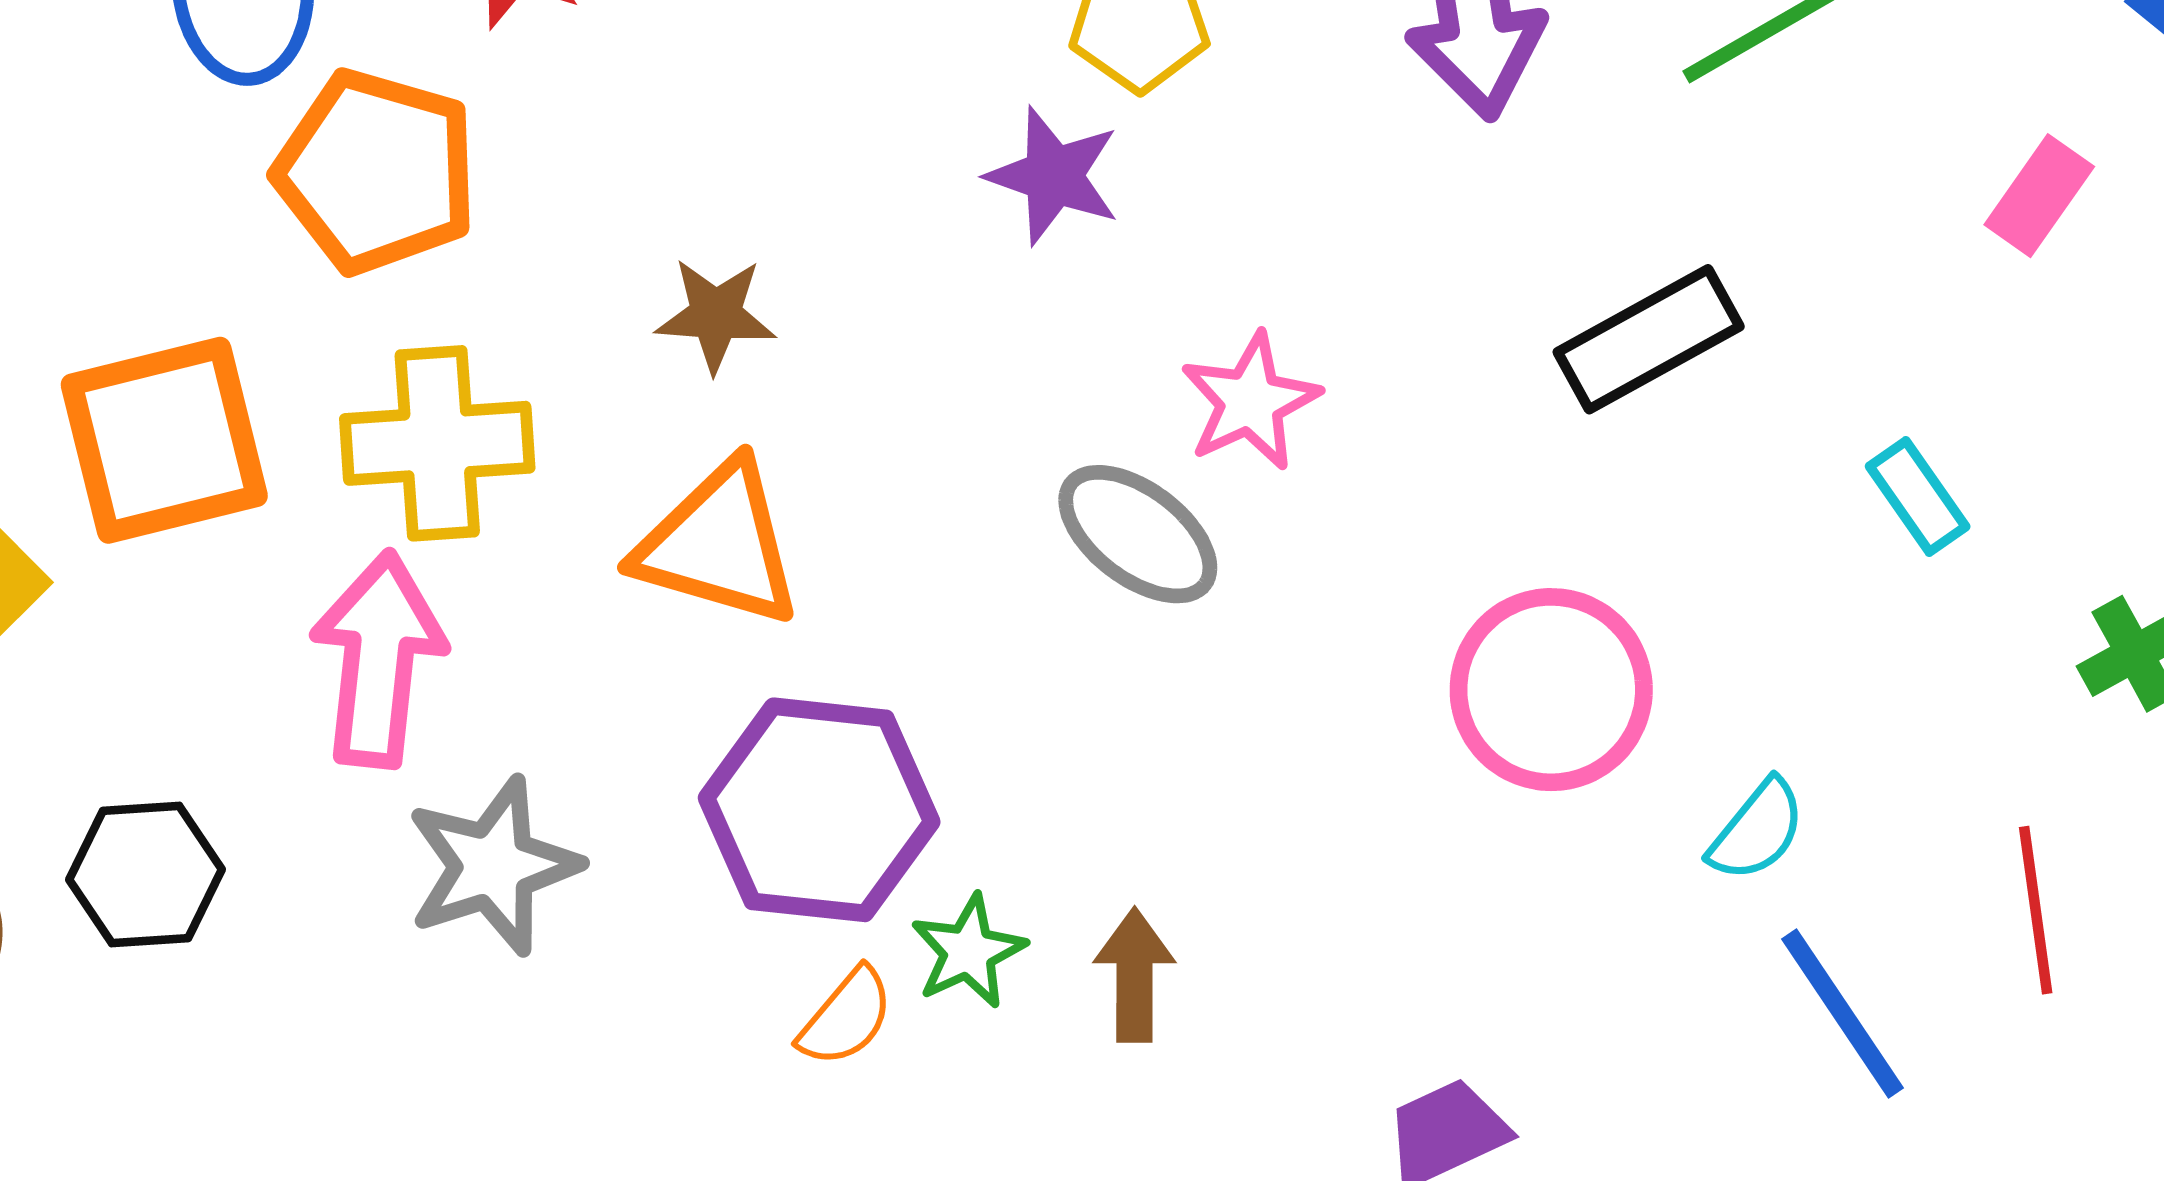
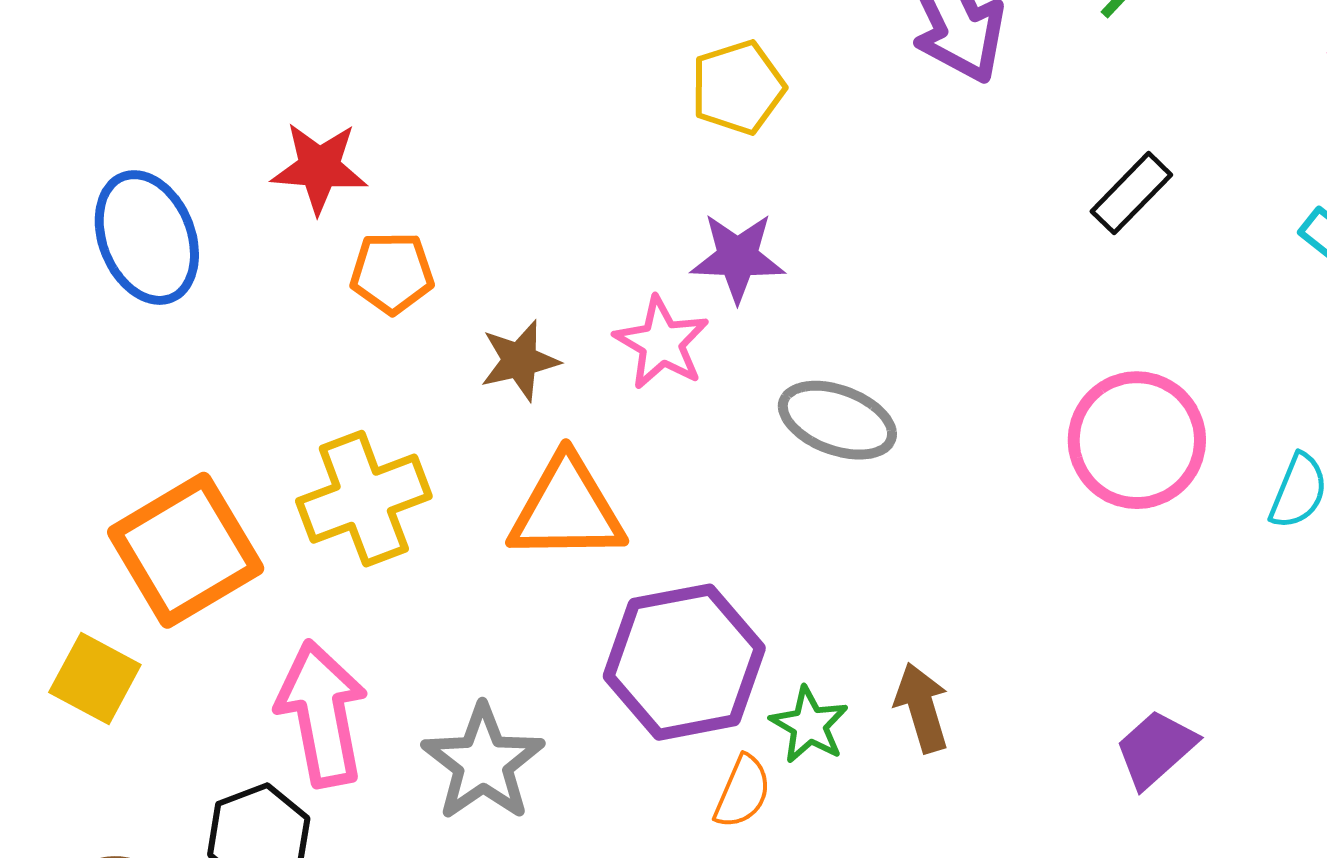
orange pentagon: (376, 172) -> (392, 273), moved, size x0.6
purple star: (1054, 176) -> (738, 257), moved
black rectangle: (1649, 339) -> (1131, 193), size x0.7
pink star: (1250, 401) -> (662, 343), moved
pink arrow: (378, 659) -> (322, 714), moved

